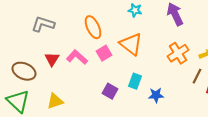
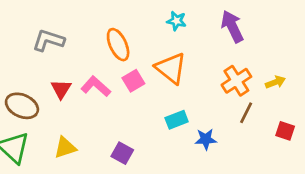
brown line: (197, 76) -> (246, 113), moved
cyan rectangle: (135, 81) -> (177, 120), turned 49
purple square: (110, 91) -> (122, 153), moved

